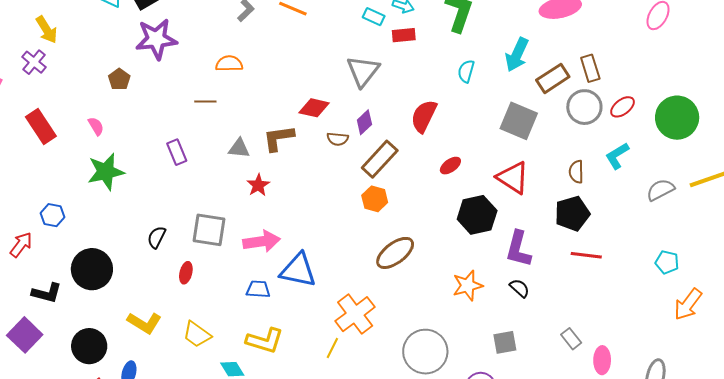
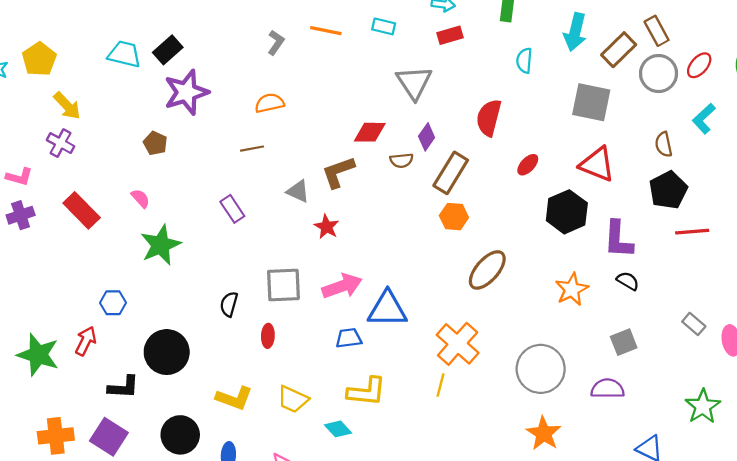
cyan rectangle: (374, 17) -> (384, 26), moved
gray triangle: (239, 148) -> (298, 191), turned 30

